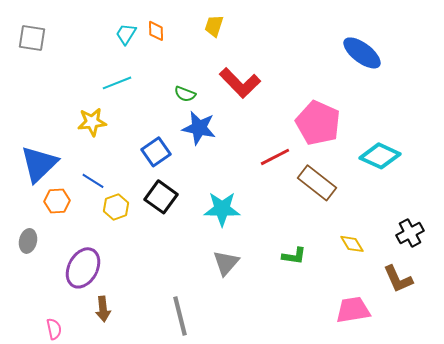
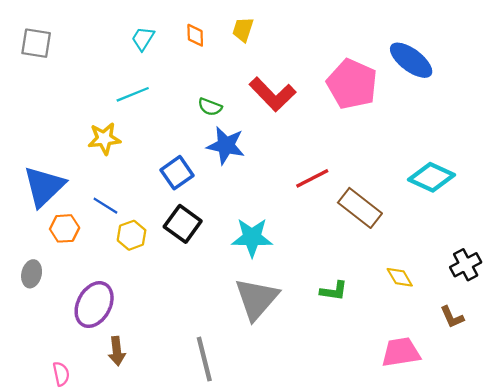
orange diamond: (156, 31) -> (195, 35), moved
pink pentagon: (318, 123) -> (352, 84), moved
gray triangle: (226, 263) -> (257, 299), size x1.5
brown L-shape: (398, 279) -> (452, 317), size x0.7

